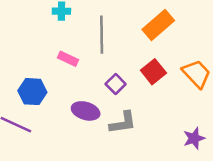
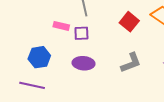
purple square: (116, 84) -> (81, 33), moved, turned -35
gray L-shape: (123, 123) -> (131, 63), moved

